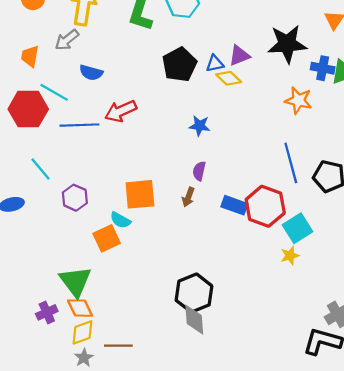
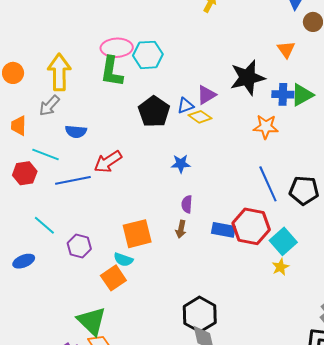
red hexagon: (28, 109) -> (25, 173), size x0.7

